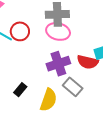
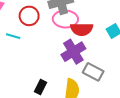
red circle: (20, 31) -> (29, 16), moved
red semicircle: (88, 62) -> (82, 29), moved

